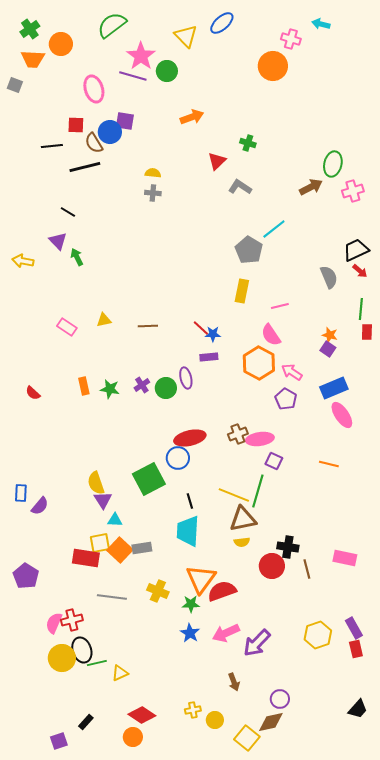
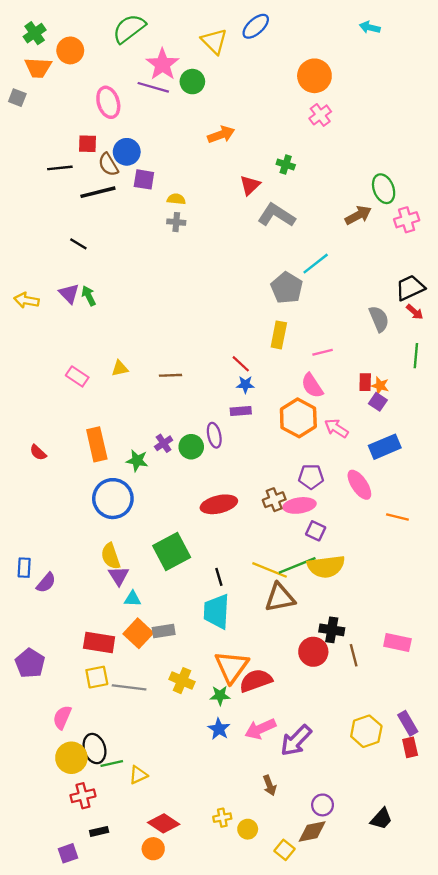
pink cross: (291, 39) -> (320, 115), moved, turned 36
purple square: (125, 121) -> (144, 179), moved
green ellipse: (333, 164) -> (384, 189), turned -35
gray L-shape: (240, 187) -> (276, 215), size x1.4
purple triangle: (58, 241) -> (69, 294), moved
red line: (201, 328) -> (241, 364), moved
red rectangle: (367, 332) -> (365, 382), moved
orange rectangle: (84, 386) -> (97, 444), size x1.6
green star: (110, 389) -> (137, 461), moved
purple pentagon: (286, 399) -> (311, 477), moved, turned -30
pink ellipse: (342, 415) -> (359, 485), moved
blue circle: (178, 458) -> (113, 499), moved, size x1.5
orange line: (329, 464) -> (397, 517), moved
green line: (258, 491) -> (297, 565), turned 52
yellow semicircle: (242, 542) -> (326, 567), moved, size x2.0
yellow square: (100, 543) -> (97, 677), moved
red cross: (72, 620) -> (83, 796), moved
black trapezoid: (358, 709) -> (381, 819), moved
black rectangle: (86, 722) -> (99, 831), turned 35
yellow square: (247, 738) -> (285, 850), size x0.7

